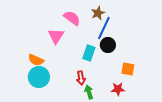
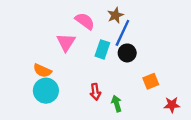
cyan rectangle: (89, 53) -> (102, 49), moved
orange square: (128, 69) -> (151, 81), turned -32
red star: (118, 89) -> (172, 105), moved
green arrow: (89, 92) -> (117, 104), moved

